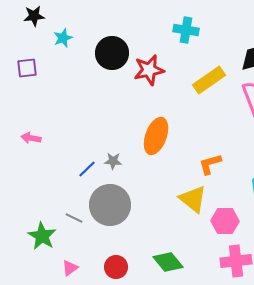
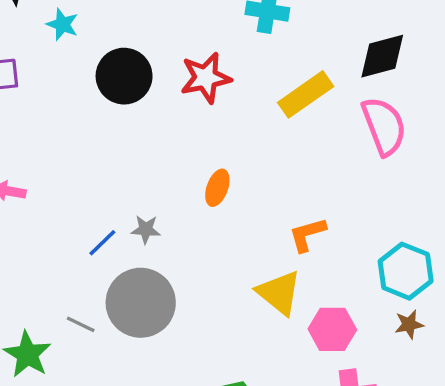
cyan star: (63, 38) -> (62, 24), turned -30
black circle: (112, 53) -> (124, 76), moved
orange ellipse: (156, 136) -> (217, 188), size x0.6

